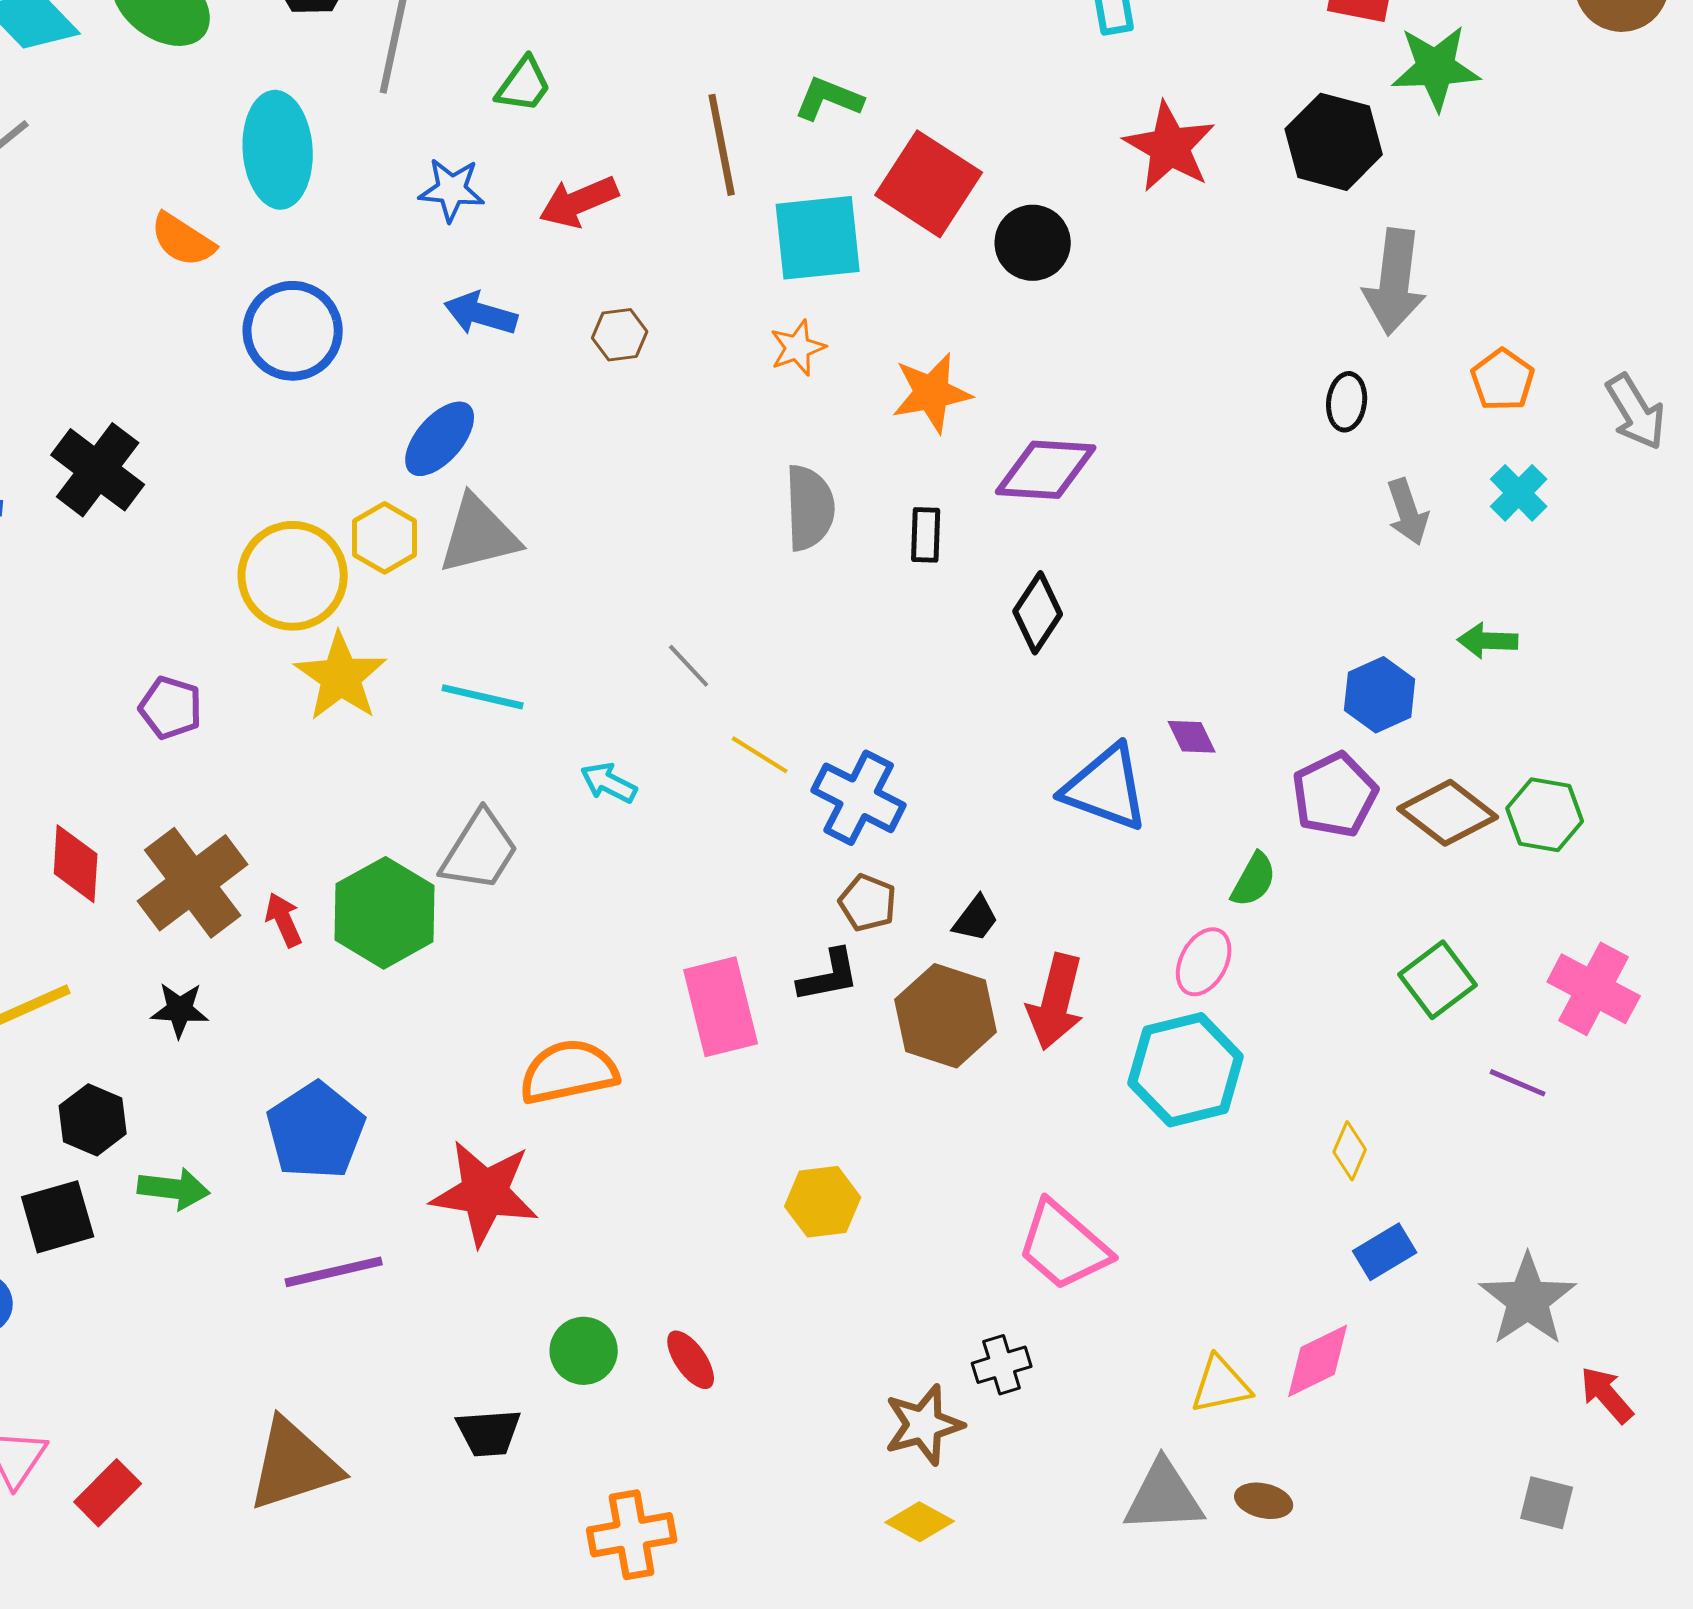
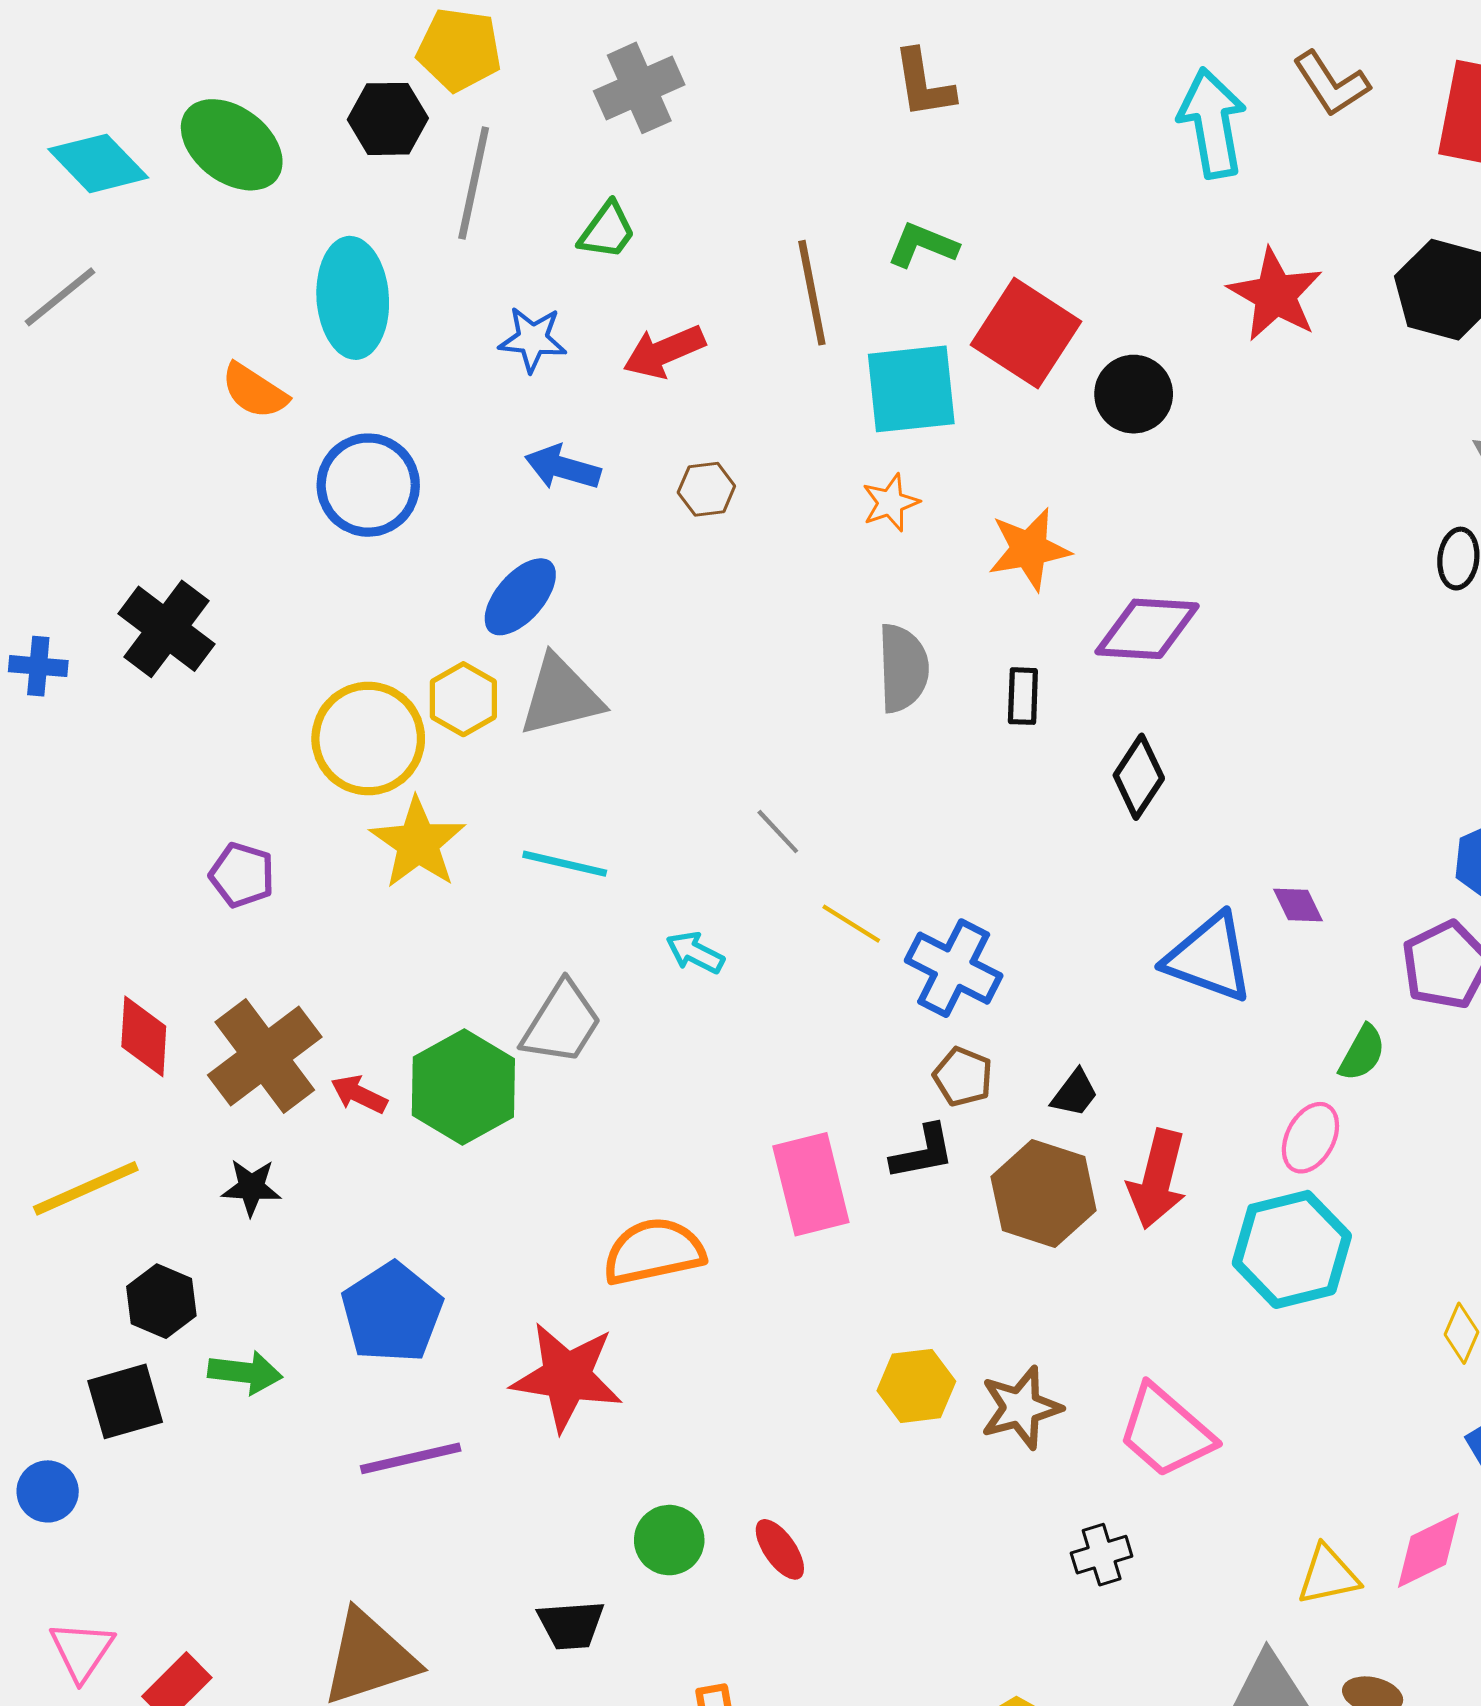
red arrow: (284, 920) -> (359, 1094), turned -40
brown star: (924, 1425) -> (1021, 1408), moved

